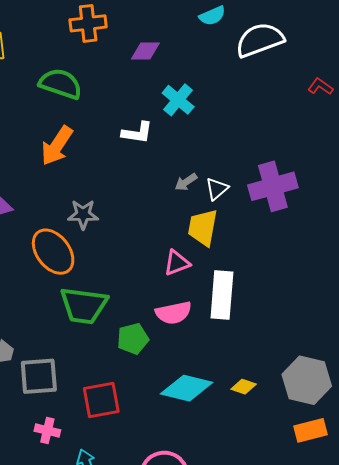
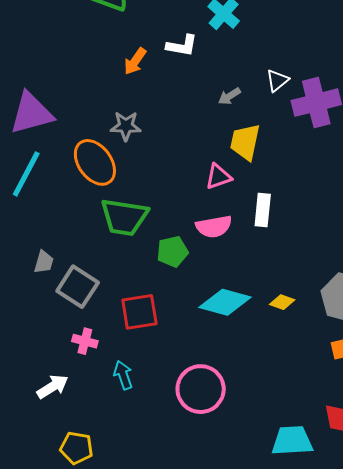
orange arrow: (57, 146) -> (135, 61), moved, size x0.7
white triangle: (217, 189) -> (277, 81), moved
white rectangle: (222, 295) -> (263, 210), size x0.7
gray square: (39, 376) -> (78, 287), turned 36

